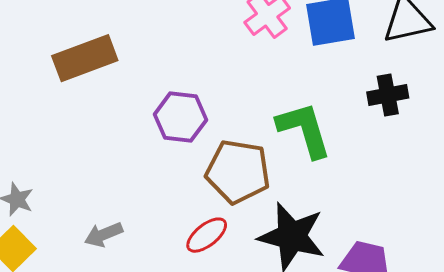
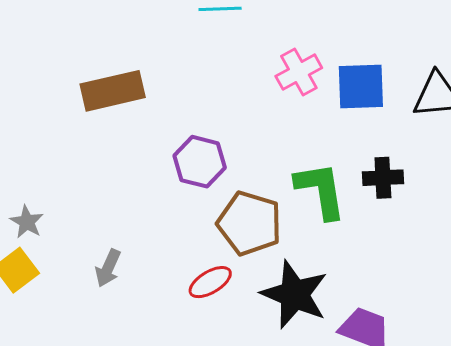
black cross: (388, 95) -> (383, 178), moved
gray arrow: (104, 235) -> (108, 268), turned -51

